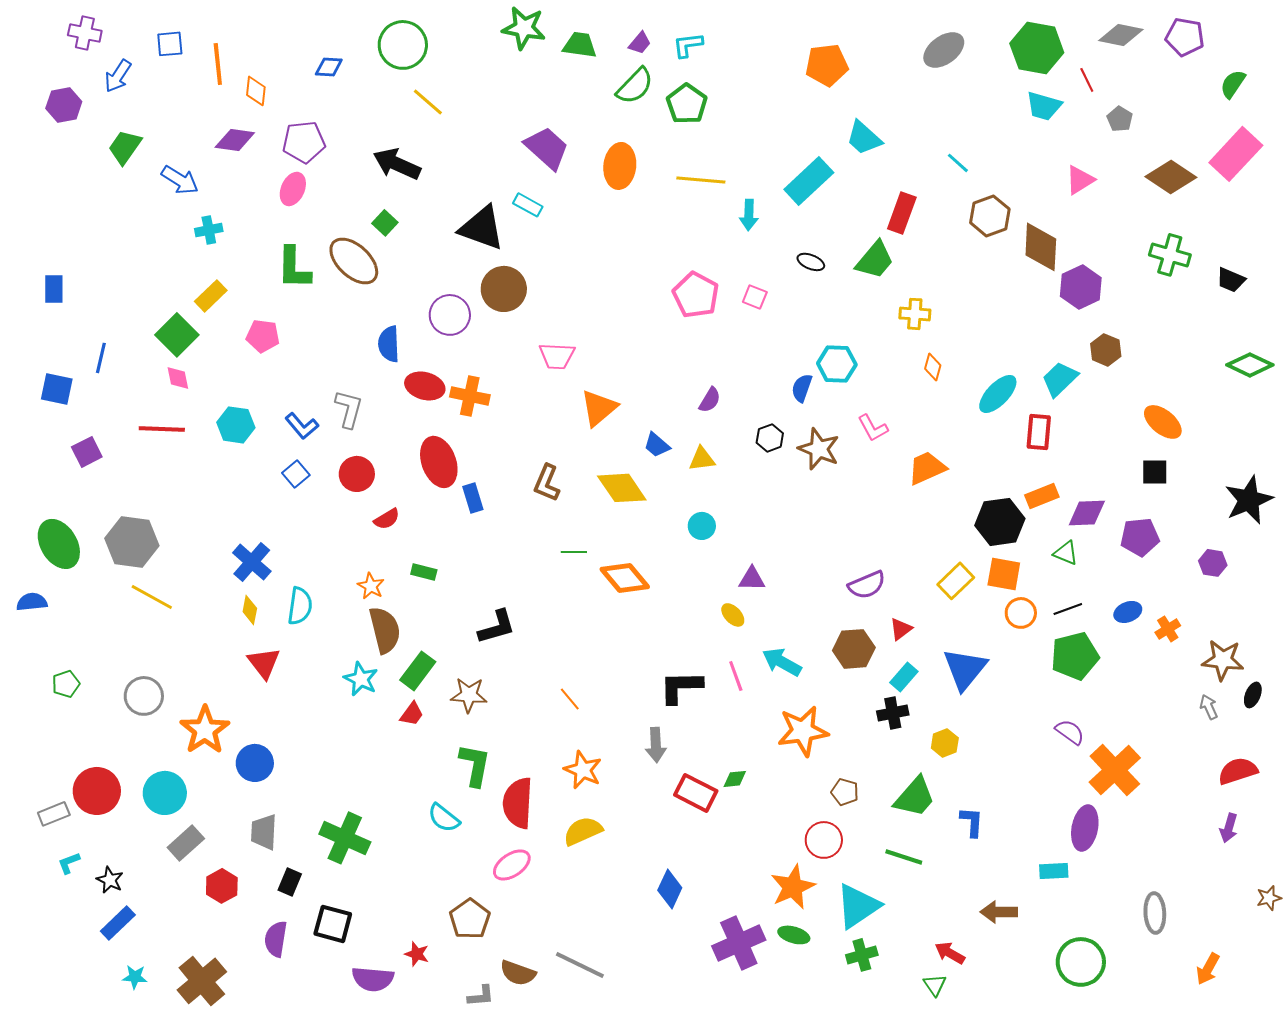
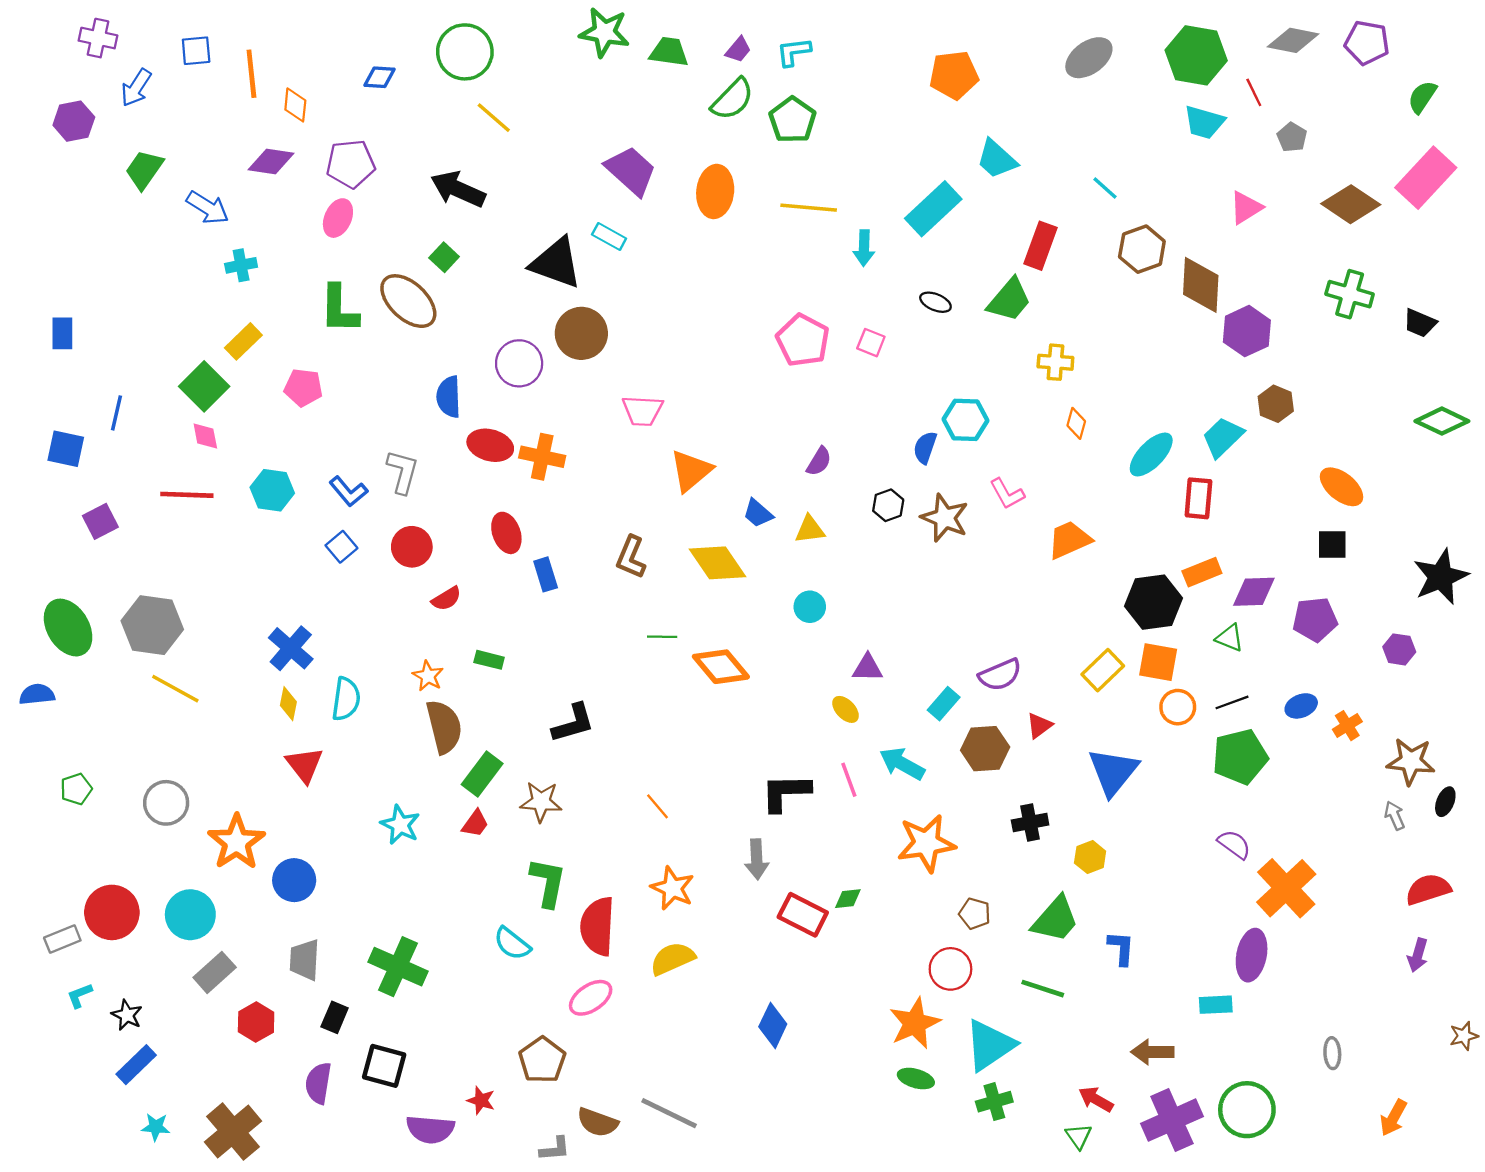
red ellipse: (439, 462) -> (506, 533), size x0.7
cyan rectangle: (904, 677) -> (944, 704), moved
cyan star: (361, 679) -> (400, 825), moved
gray ellipse: (1155, 913) -> (1332, 1053), size x0.7
purple cross: (739, 943) -> (1172, 1120), moved

